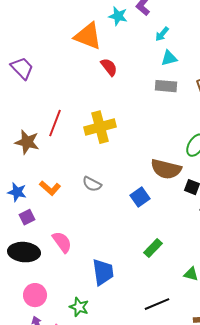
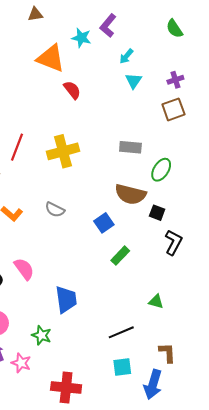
cyan triangle: (169, 58) -> (134, 81), turned -42
gray rectangle: (166, 86) -> (130, 147), moved
green rectangle: (153, 248) -> (120, 256), moved

